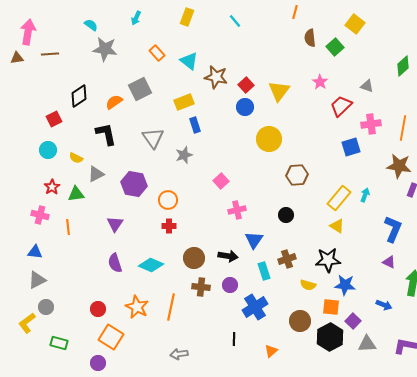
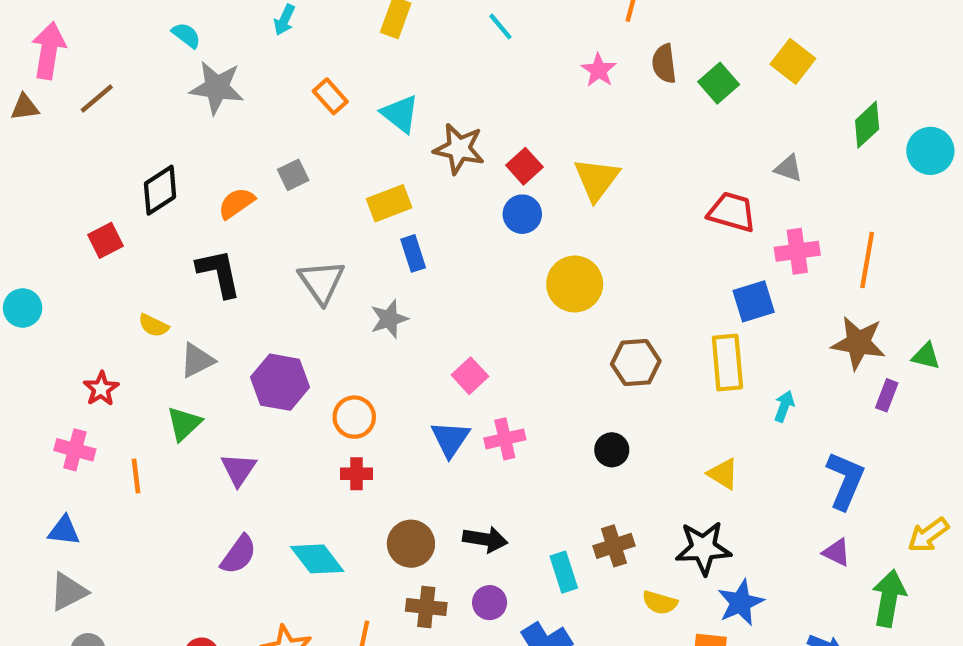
yellow square: (355, 24) -> (793, 61), moved
brown line: (50, 54) -> (97, 98), turned -36
pink star: (320, 82) -> (599, 70), moved
gray square: (140, 89) -> (293, 175), size x0.6
red trapezoid: (341, 106) -> (732, 212), turned 60
cyan circle: (48, 150) -> (23, 308), moved
green triangle: (76, 194) -> (184, 424), moved, turned -36
yellow rectangle: (339, 198) -> (727, 363), moved, turned -45
blue triangle: (254, 240) -> (450, 439), moved
purple semicircle: (115, 263) -> (239, 555), turned -126
cyan diamond: (151, 265) -> (317, 559), turned 30
blue star: (345, 285) -> (741, 603), turned -30

